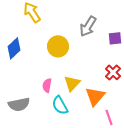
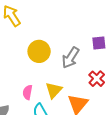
gray arrow: (88, 26) -> (70, 58), moved

